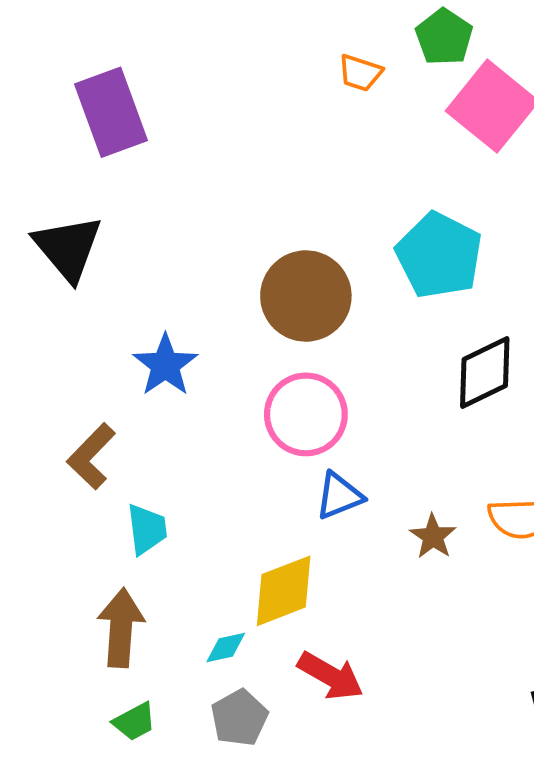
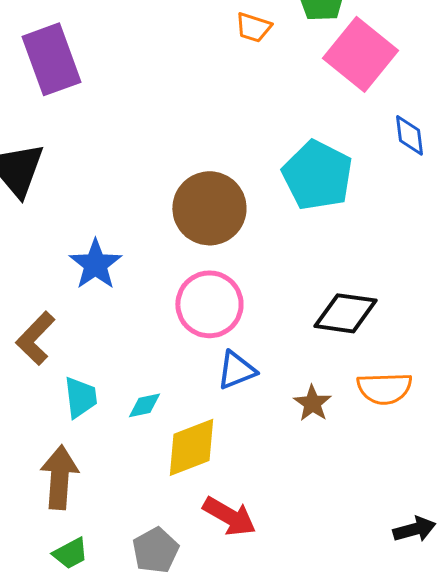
black diamond: (485, 372) -> (345, 313), moved, turned 34
cyan diamond: (226, 648) -> (144, 405), moved

